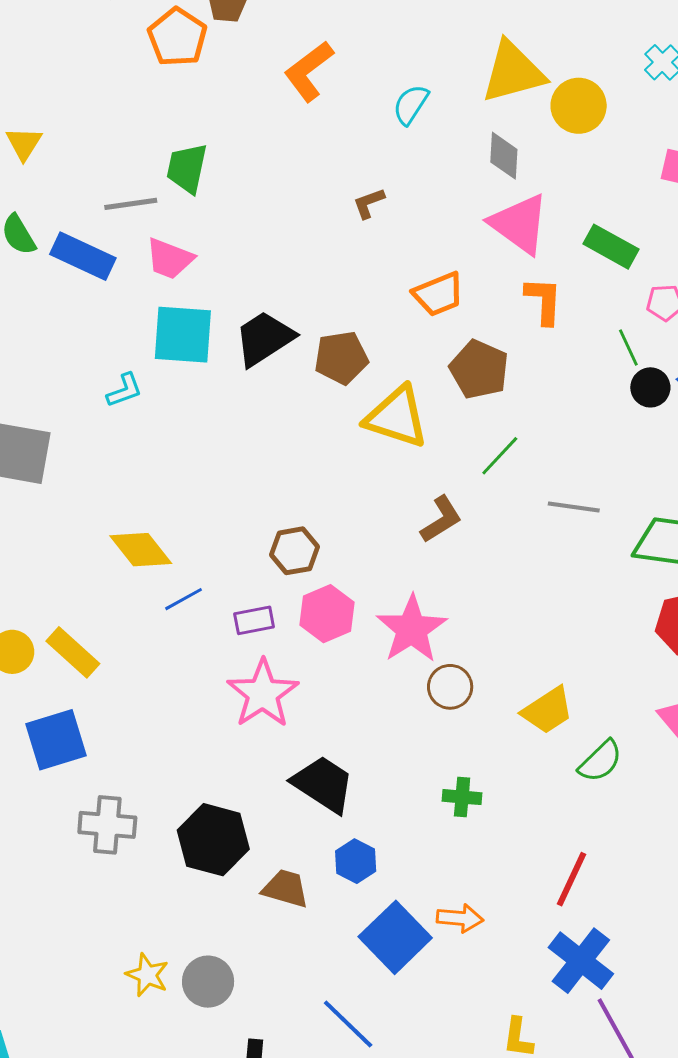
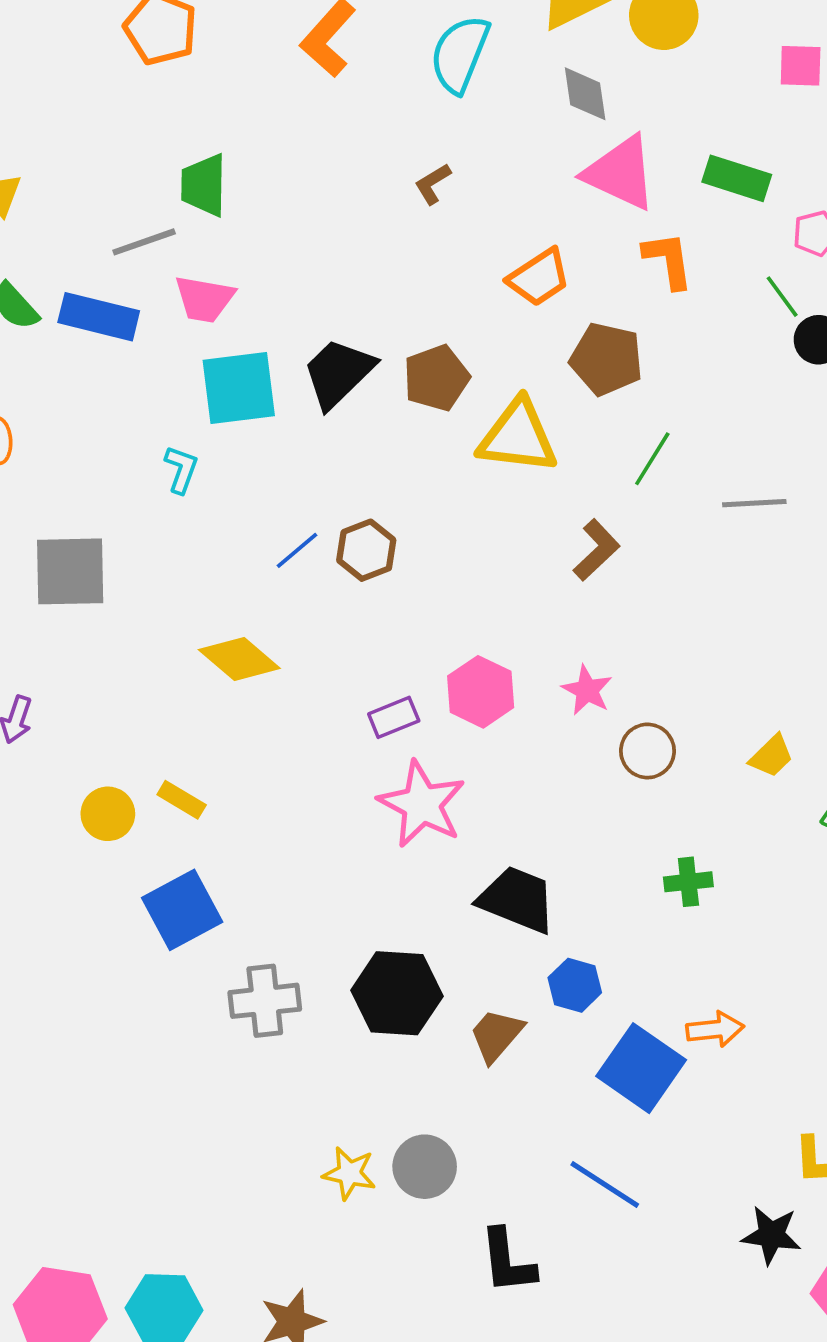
cyan semicircle: (411, 104) -> (460, 54), size x1.5
cyan L-shape: (124, 390) -> (181, 469), turned -39
brown hexagon: (294, 551) -> (366, 550), moved
blue line: (184, 599) -> (297, 550), moved
pink star: (412, 629) -> (587, 690), size x0.6
yellow rectangle: (73, 652) -> (182, 800), size x0.7
yellow trapezoid: (548, 710) -> (771, 756), size x0.7
brown trapezoid: (286, 889) -> (496, 1035), turned -54

